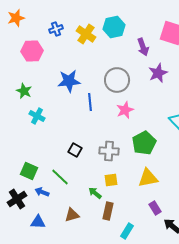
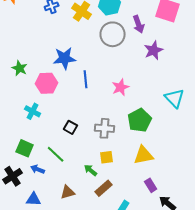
pink hexagon: (32, 51) -> (47, 83), moved
gray circle: (117, 80) -> (113, 34), moved
cyan cross: (37, 116) -> (33, 111), moved
brown rectangle: (108, 211) -> (104, 188), turned 36

